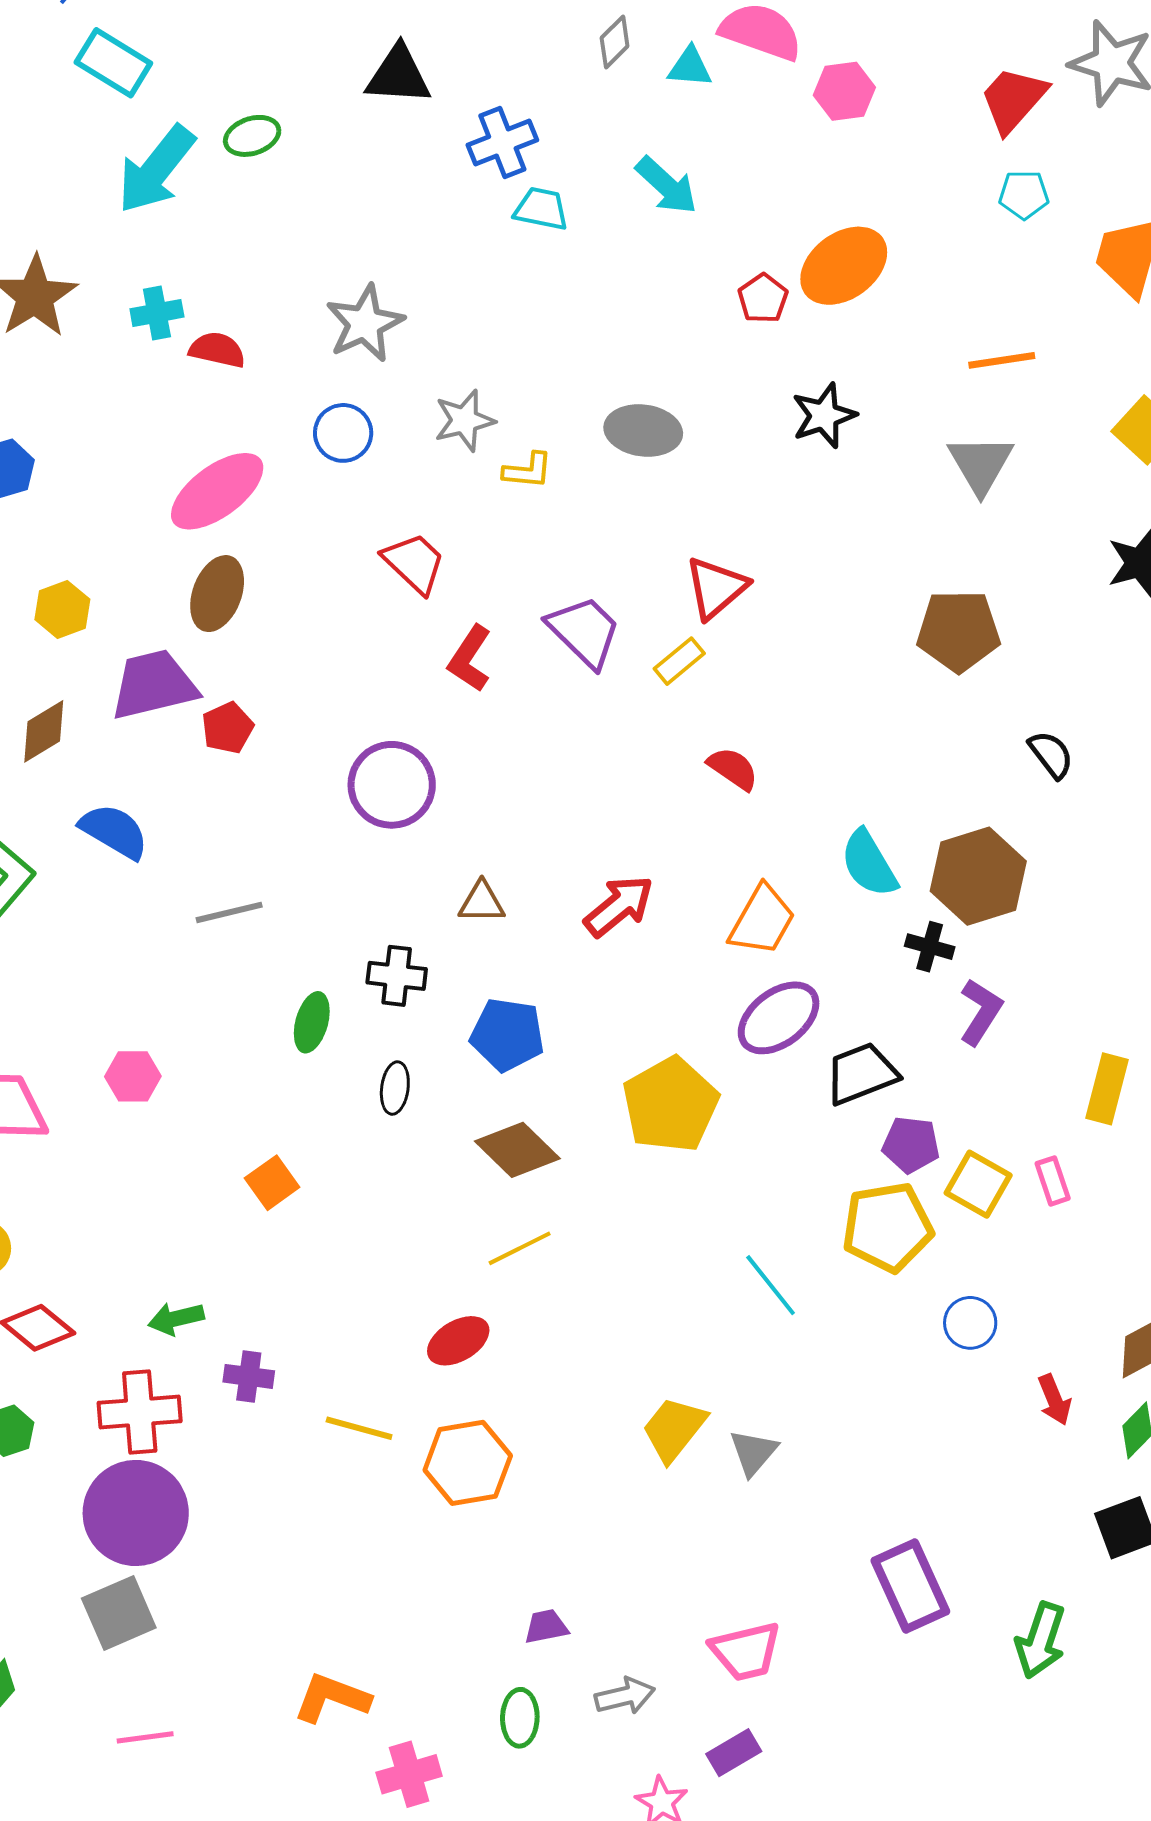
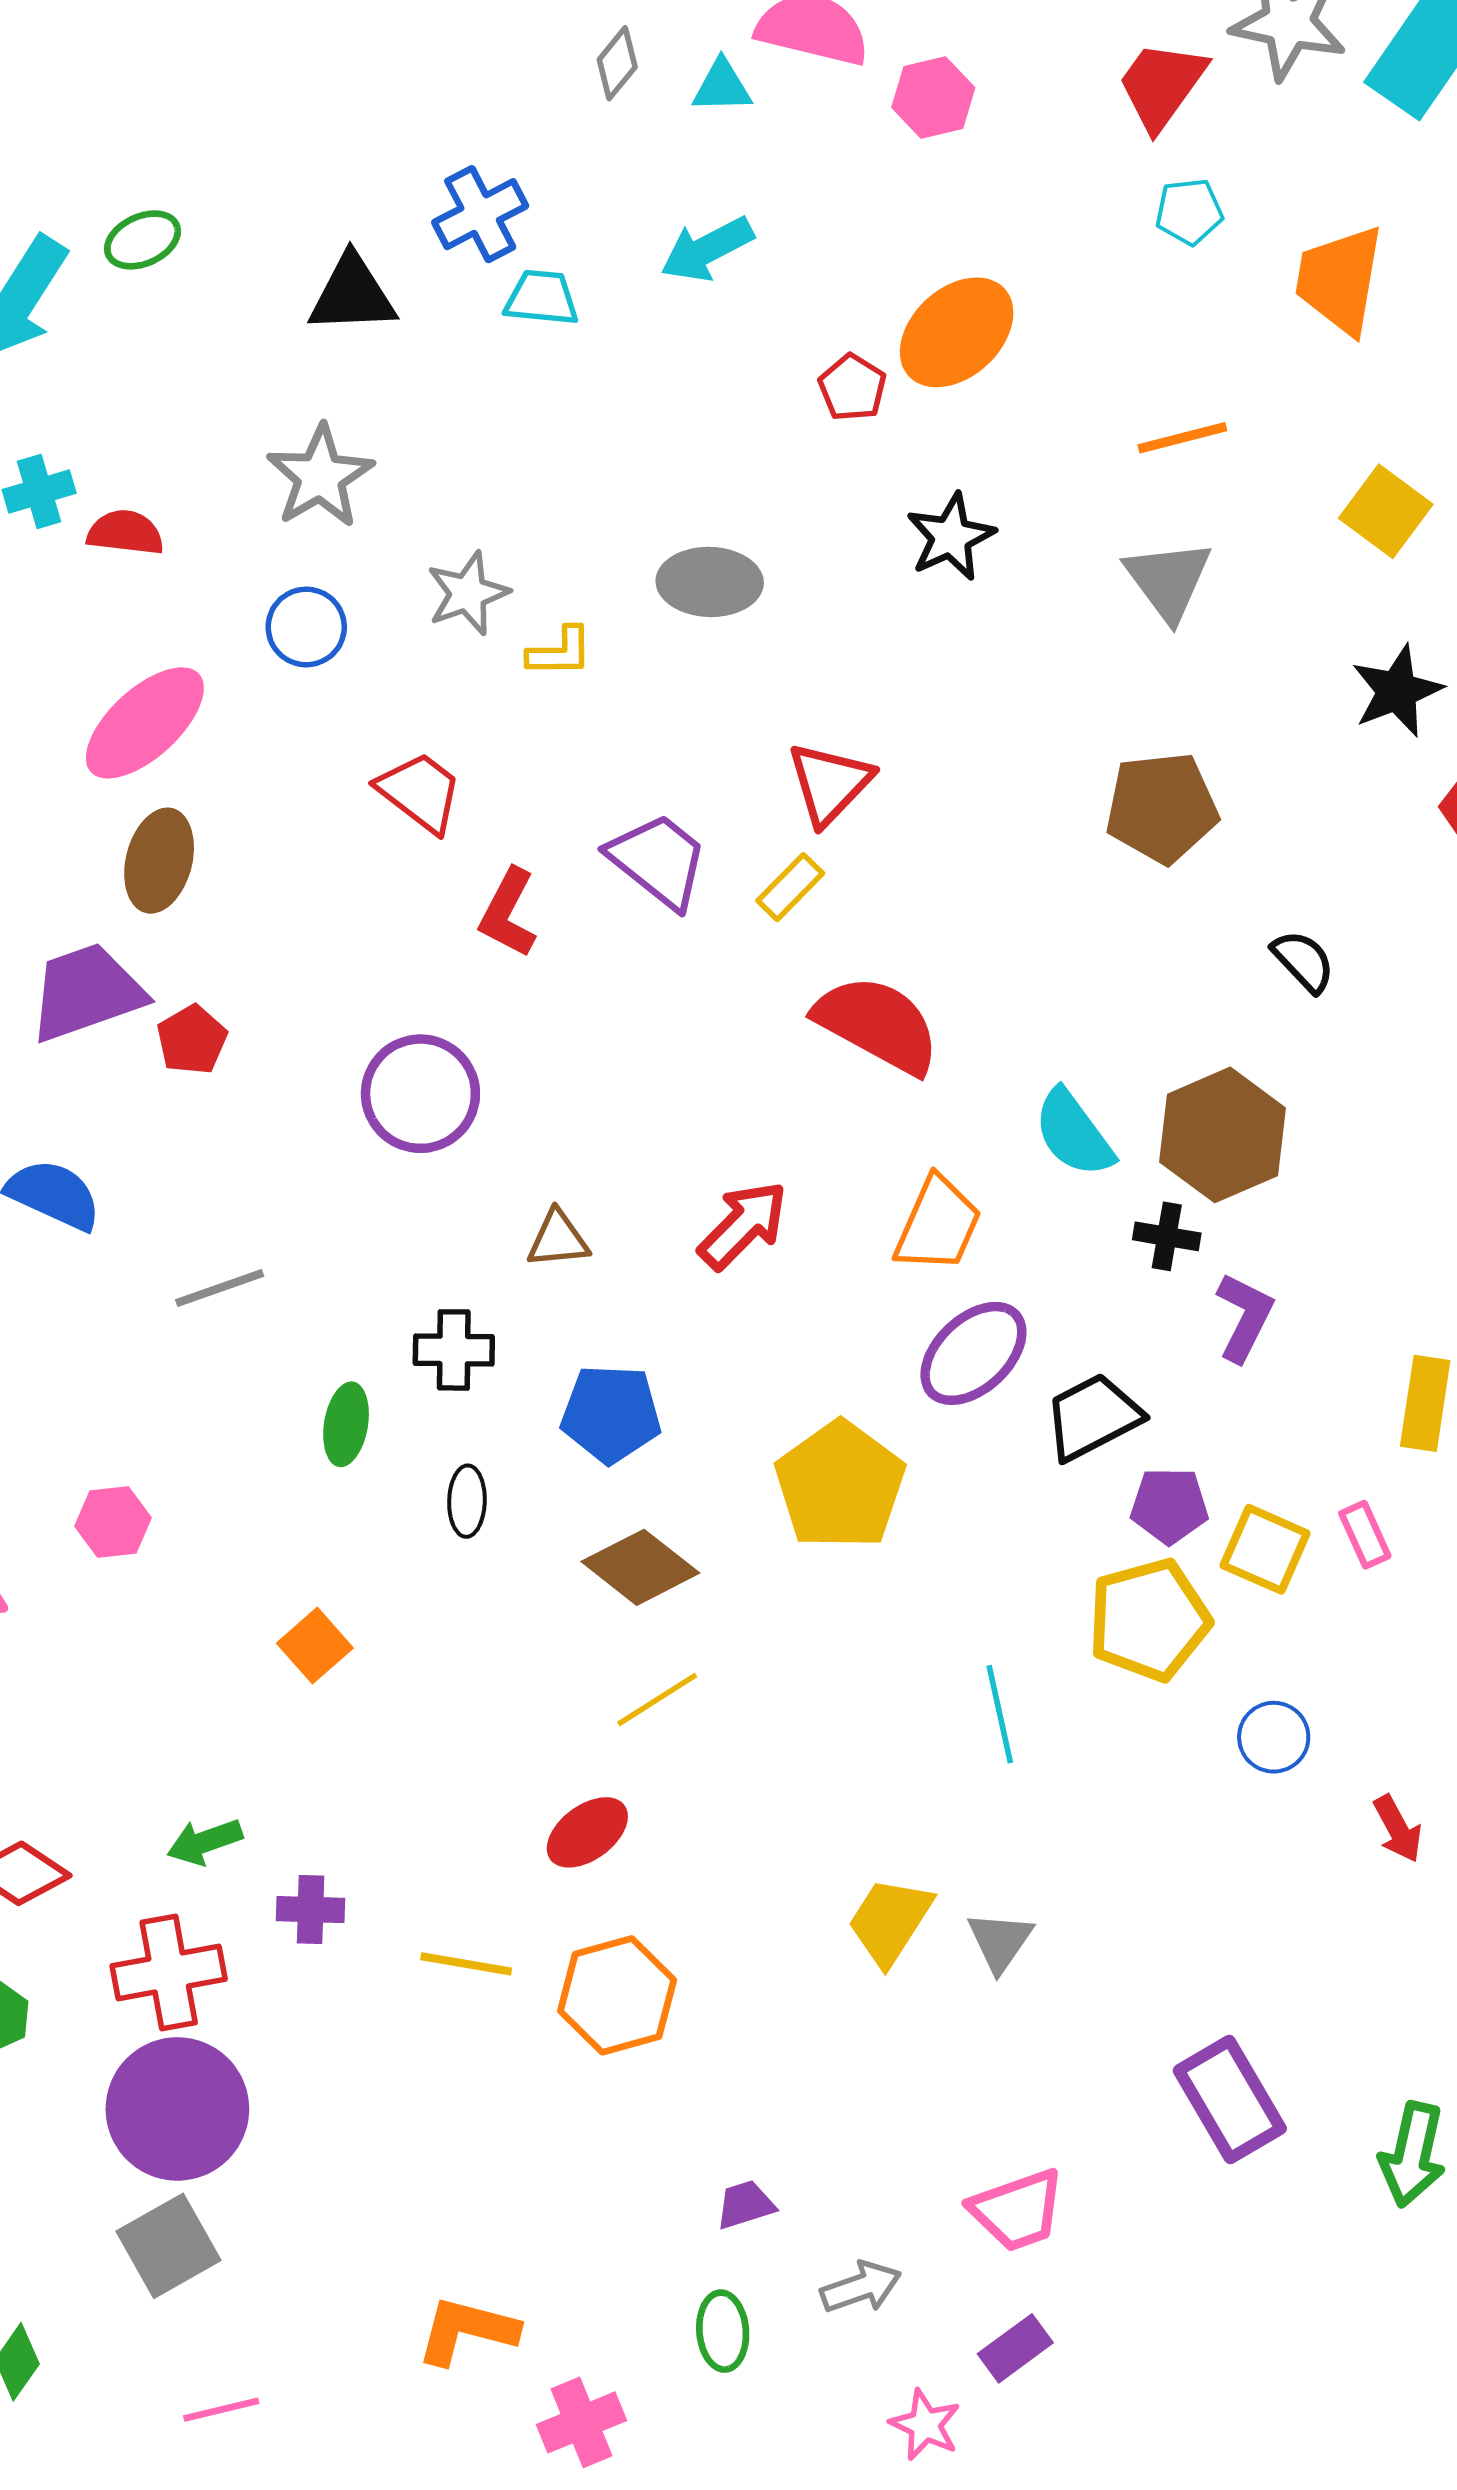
black triangle: (398, 75) -> (352, 294), moved
cyan arrow: (666, 186) -> (707, 249), turned 116
red semicircle: (733, 769) -> (877, 1024), size x1.8
cyan line: (771, 1285) -> (1000, 1714), turned 32

